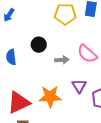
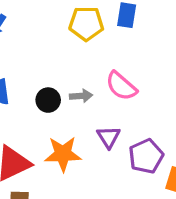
black circle: (39, 45) -> (48, 100), moved

